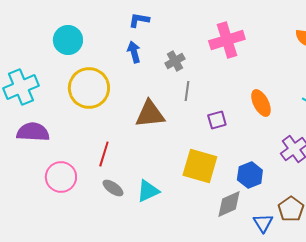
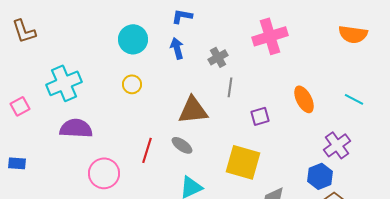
cyan circle: (68, 40) -> (133, 39), moved
yellow circle: (89, 88) -> (132, 84), size x0.5
blue hexagon: (250, 175) -> (320, 176), moved
gray ellipse: (113, 188) -> (182, 145), moved

